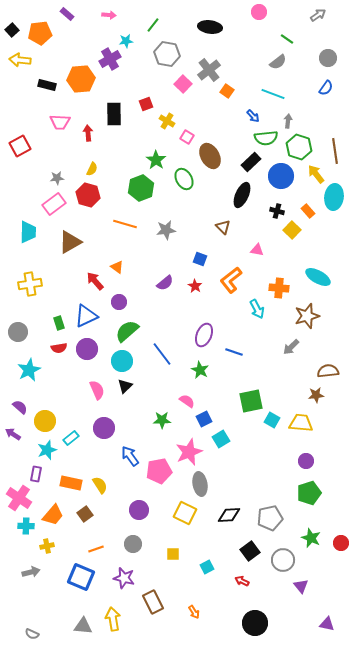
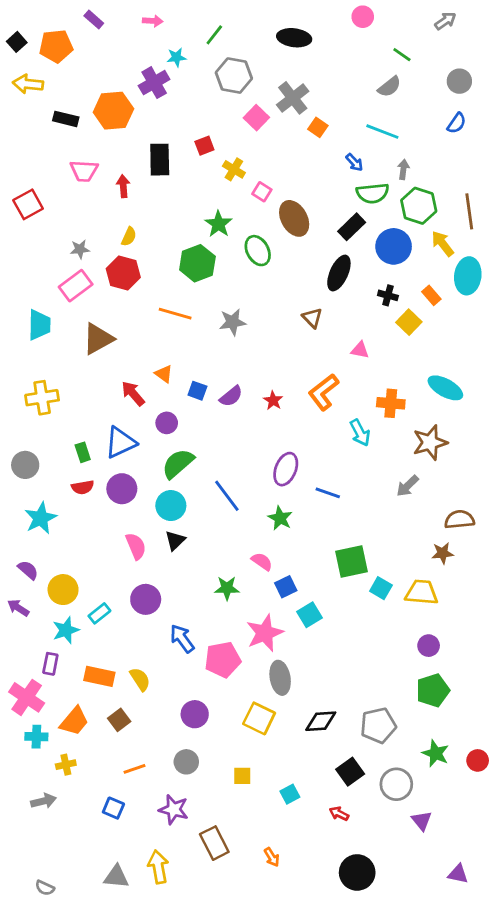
blue square: (200, 259) -> (197, 391), moved
blue square: (81, 577) -> (113, 808), size x0.6

